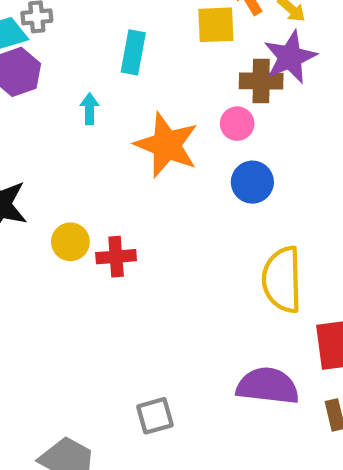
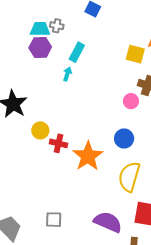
cyan rectangle: (133, 52) -> (77, 52), moved
orange star: (167, 145) -> (88, 156), moved
blue circle: (252, 182) -> (124, 138), moved

